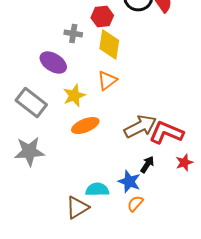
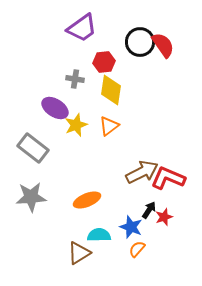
yellow star: (74, 96) -> (76, 125), moved
orange ellipse: (85, 126) -> (87, 200), moved
red star: (184, 163) -> (164, 217), moved

